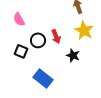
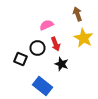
pink semicircle: (19, 19) -> (46, 25), moved, turned 96
black star: (73, 55) -> (62, 64), moved

